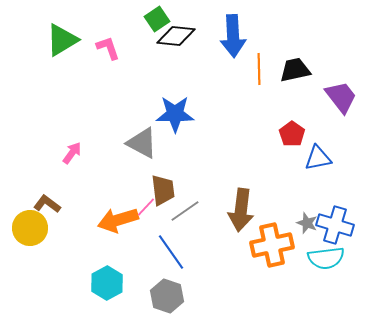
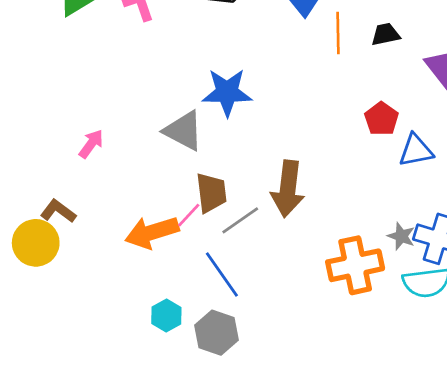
black trapezoid: (295, 70) -> (385, 34), size x0.7
brown arrow: (241, 210) -> (288, 189), moved
cyan hexagon: (107, 283) -> (166, 315), moved, size x0.7

